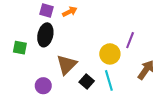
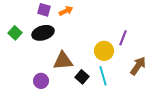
black ellipse: (45, 35) -> (43, 33), turned 60
green square: (20, 48) -> (15, 33), moved, turned 32
brown triangle: (67, 65) -> (63, 61), turned 40

